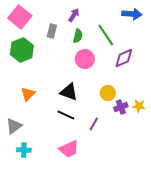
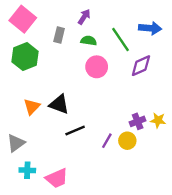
blue arrow: (132, 14) -> (150, 28), moved
green semicircle: (78, 36) -> (89, 41), turned -96
black triangle: (69, 92) -> (59, 104), moved
yellow circle: (108, 93) -> (127, 141), moved
black line: (66, 115) -> (75, 130), turned -48
pink trapezoid: (69, 149) -> (57, 178), moved

